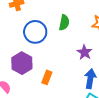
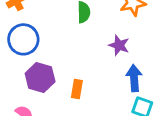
blue circle: (35, 32) -> (23, 39), moved

